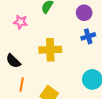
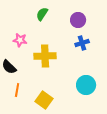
pink star: (21, 22) -> (20, 40), moved

